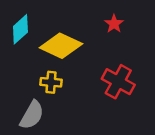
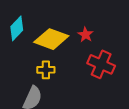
red star: (114, 24) -> (86, 35), moved

